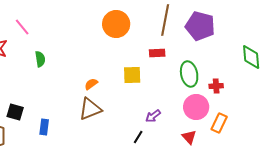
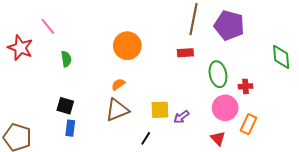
orange circle: (116, 24) -> (127, 46), moved
yellow square: (132, 75) -> (160, 110), moved
black square: (15, 112) -> (65, 106), moved
black line: (138, 137) -> (146, 138), moved

